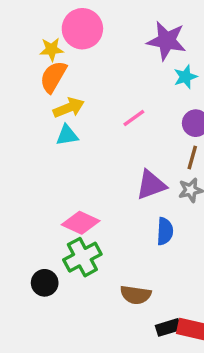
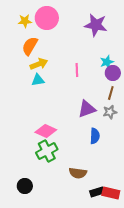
yellow star: (52, 49) -> (25, 21), moved
cyan star: (185, 77) -> (107, 62), moved
pink line: (134, 118) -> (77, 70), turned -56
black circle: (45, 283) -> (25, 186), moved

